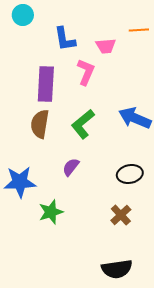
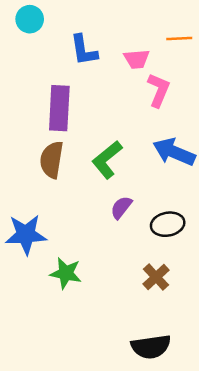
pink L-shape: (86, 72) -> (159, 90), moved
purple semicircle: (71, 167) -> (121, 207), moved
green star: (51, 212) -> (66, 273), turned 30

